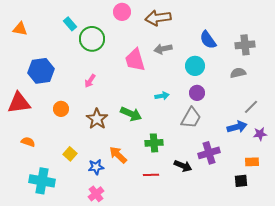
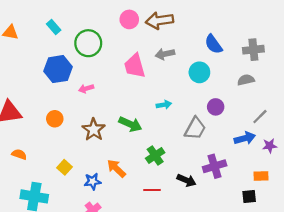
pink circle: (122, 12) -> (129, 19), moved
cyan rectangle: (70, 24) -> (54, 27), moved
blue hexagon: (41, 71) -> (58, 69), moved
pink arrow: (90, 81) -> (86, 89), turned 40
purple circle: (197, 93) -> (216, 107), moved
green cross: (154, 143) -> (155, 155), turned -30

